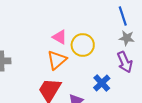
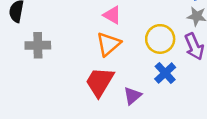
yellow circle: (83, 45) -> (160, 39), moved

